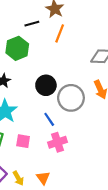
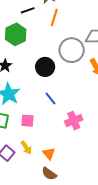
gray circle: (71, 98) -> (72, 50), moved
pink cross: (57, 142) -> (74, 121), moved
yellow arrow: (18, 178) -> (26, 148), moved

